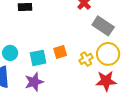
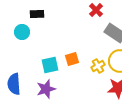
cyan circle: (10, 53) -> (22, 32), moved

